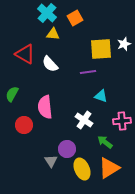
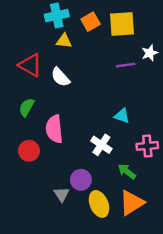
cyan cross: (47, 13) -> (57, 16), turned 36
yellow square: (101, 49) -> (122, 24), moved
purple line: (88, 72) -> (126, 65), moved
green semicircle: (12, 94) -> (27, 107), moved

